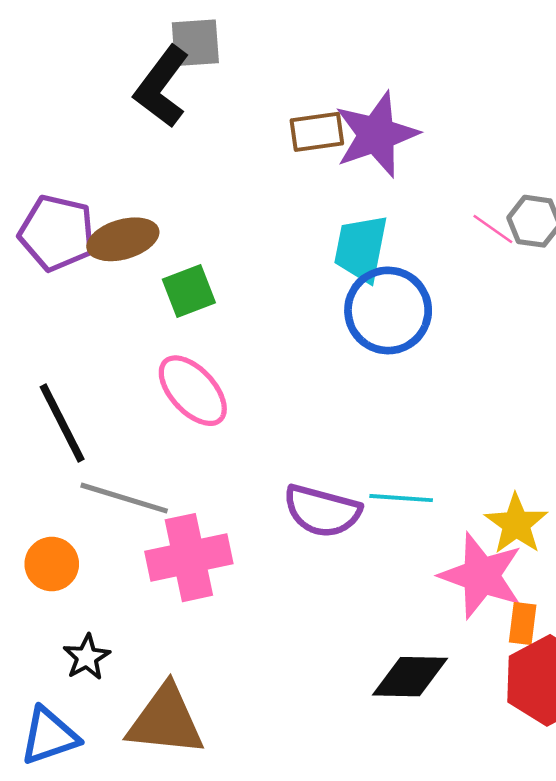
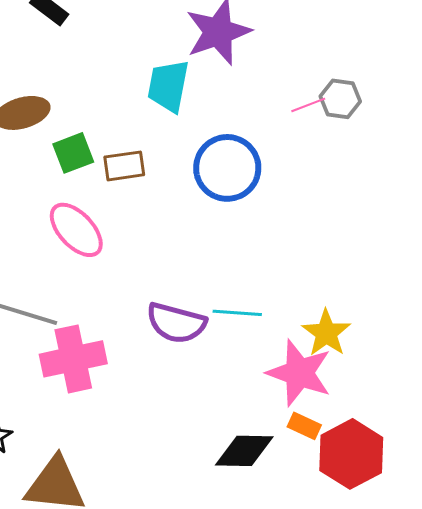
brown rectangle: (317, 132) -> (124, 166), moved
pink line: (493, 229) -> (308, 105), turned -56
cyan trapezoid: (361, 248) -> (168, 86), moved
orange rectangle: (523, 624) -> (304, 426), moved, turned -72

